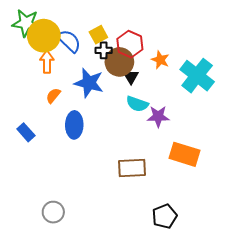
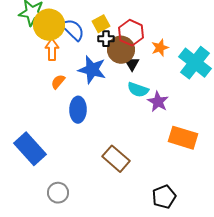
orange star: (160, 60) -> (160, 48), turned 30
purple star: (158, 117) -> (158, 102), turned 30
blue rectangle: (26, 132) -> (30, 149), moved, size x1.8
brown rectangle: (132, 168) -> (116, 159), moved, turned 44

